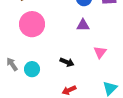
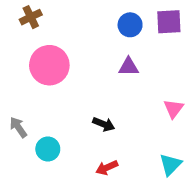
pink triangle: (100, 52) -> (174, 109), moved
cyan circle: (32, 69) -> (48, 149), moved

